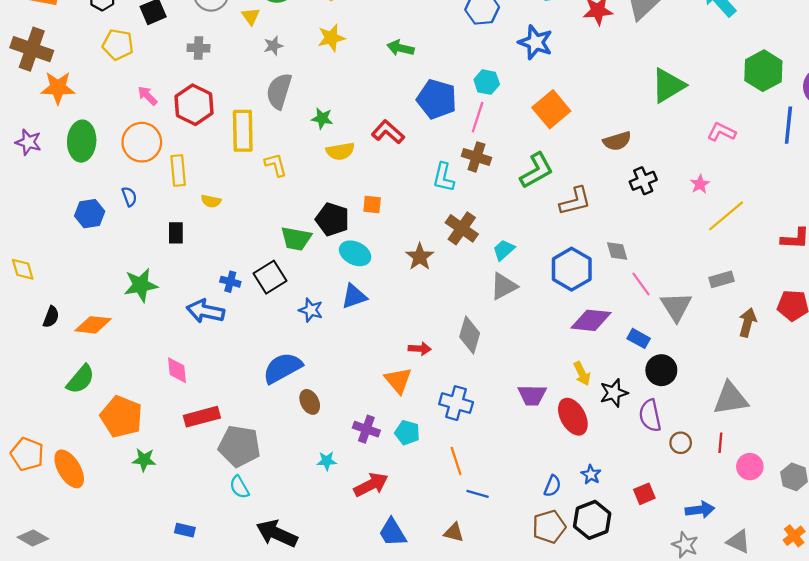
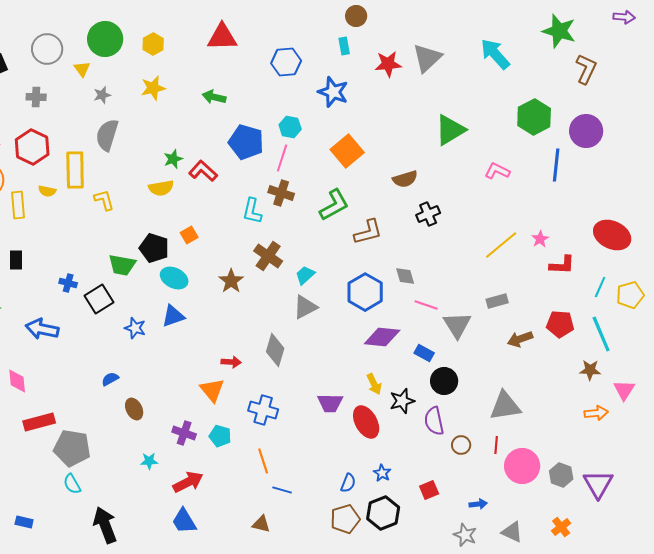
green star: (322, 118) -> (173, 159), moved, turned -30
pink star: (700, 184) -> (540, 239), moved
yellow semicircle: (211, 201) -> (47, 191), moved
orange square: (372, 205) -> (189, 235), turned -36
blue cross: (230, 282) -> (68, 283), moved
pink line: (641, 284) -> (426, 305), turned -35
brown arrow: (748, 323) -> (520, 339), turned -125
blue semicircle: (282, 368) -> (110, 379), size x0.5
pink circle: (750, 467) -> (522, 466), size x1.5
blue arrow: (700, 510) -> (478, 504), size x0.7
blue trapezoid: (392, 532) -> (184, 521), moved
black arrow: (277, 534) -> (105, 525), turned 45

